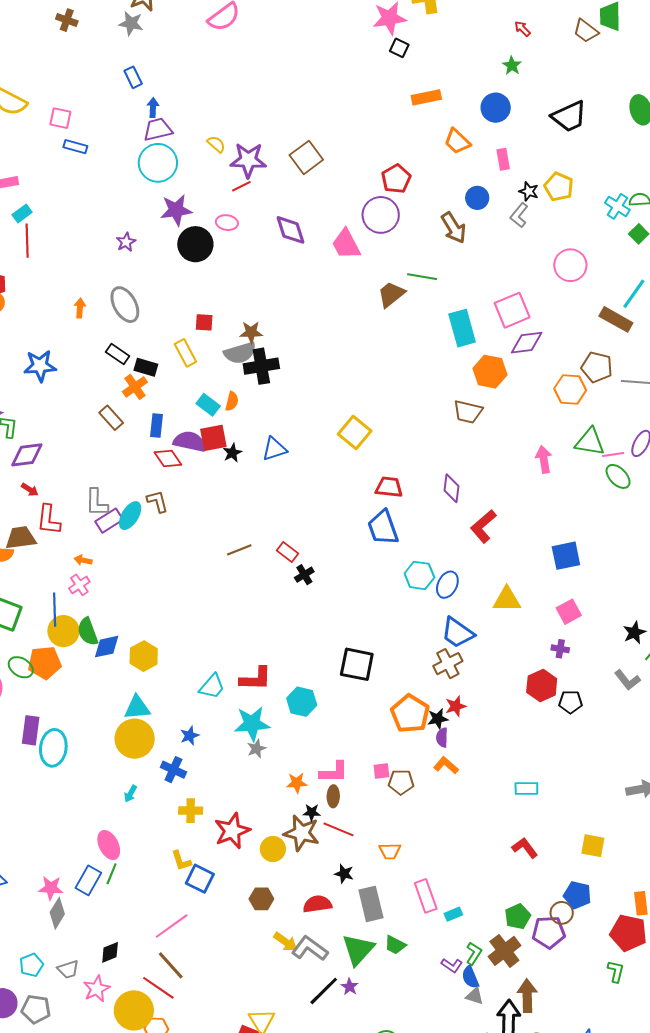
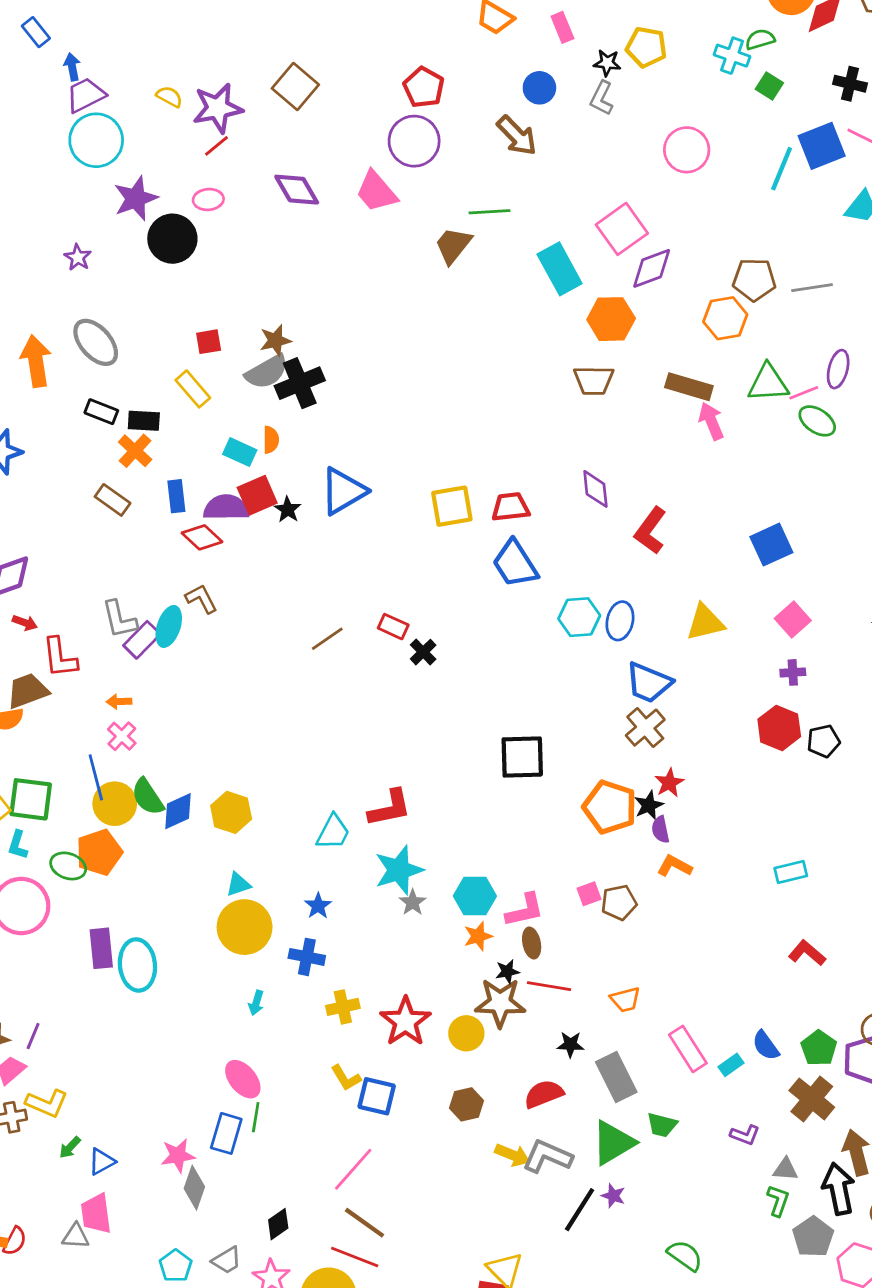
orange arrow: (80, 308) -> (36, 361), size x1.8
brown rectangle: (616, 319) -> (689, 387), moved
yellow square: (355, 432) -> (452, 506), moved, turned -36
blue triangle: (274, 449) -> (343, 491), size x1.4
cyan hexagon: (302, 702) -> (475, 896), moved
cyan triangle: (137, 708) -> (238, 884), size x0.7
green triangle: (358, 950) -> (613, 1143), turned 30
green L-shape: (474, 953) -> (778, 1201), moved
blue semicircle: (470, 977) -> (766, 1045), moved

